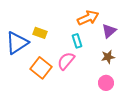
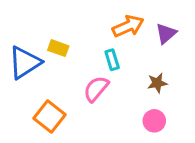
purple triangle: (109, 31) -> (166, 33), moved
orange square: (41, 68) -> (49, 116), moved

